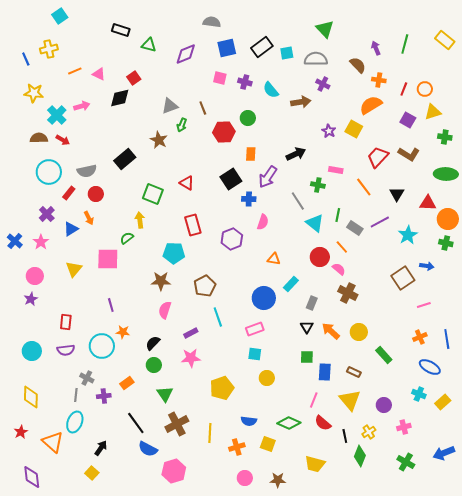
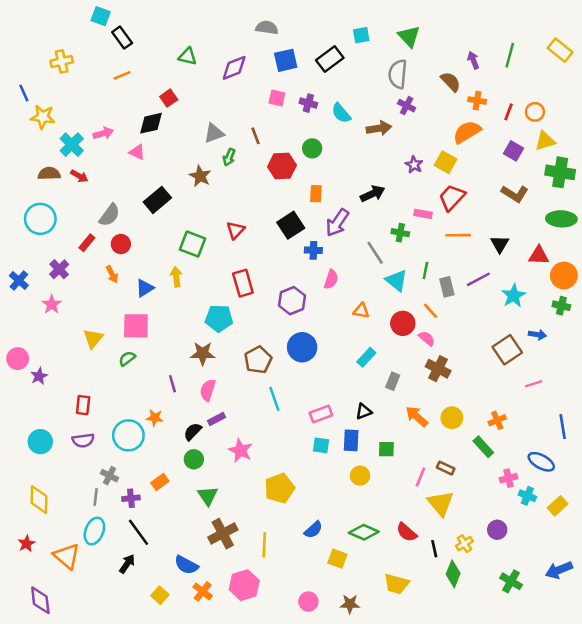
cyan square: (60, 16) -> (101, 16), moved, turned -35
black rectangle: (121, 30) -> (122, 38), moved, turned 36
cyan square: (287, 53) -> (361, 35), moved
blue line: (26, 59) -> (24, 93), moved
gray semicircle: (316, 59) -> (398, 74), turned -85
orange line: (75, 71) -> (122, 75), moved
pink triangle: (99, 74) -> (137, 152), moved
green cross: (445, 137) -> (560, 172), size x1.6
red trapezoid: (378, 157) -> (452, 197), moved
gray semicircle: (87, 171) -> (110, 215), turned -42
cyan circle: (49, 172) -> (40, 219), moved
red triangle: (187, 183) -> (235, 230), turned 42
orange line: (364, 187) -> (458, 235), turned -54
gray rectangle: (355, 228) -> (447, 287), turned 42
blue triangle: (71, 229) -> (145, 288), moved
green semicircle: (127, 238) -> (127, 359), moved
blue cross: (15, 241) -> (19, 281), moved
orange triangle: (274, 259) -> (361, 311), moved
pink circle: (35, 276) -> (18, 359), moved
blue circle: (264, 298) -> (302, 347), moved
purple line: (111, 305) -> (172, 384), moved
black triangle: (307, 327) -> (364, 411), moved, turned 40
purple rectangle: (191, 333) -> (216, 419), moved
orange cross: (420, 337) -> (497, 420), moved
pink star: (191, 358) -> (240, 450), turned 30
blue rectangle: (325, 372) -> (351, 440), moved
yellow circle: (267, 378) -> (360, 476), moved
pink line: (314, 400) -> (420, 477), moved
purple circle: (384, 405) -> (497, 530), moved
blue semicircle: (249, 421) -> (313, 530), turned -49
black line: (136, 423) -> (138, 532), moved
pink cross: (404, 427) -> (509, 478), moved
orange cross: (237, 447) -> (203, 591), moved, turned -35
pink hexagon: (174, 471) -> (244, 585), moved
yellow square: (92, 473) -> (160, 595), moved

